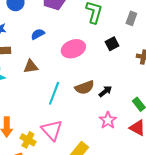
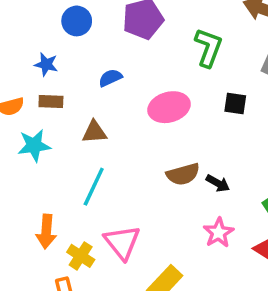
black square: (112, 44) -> (235, 103), turned 32
black arrow: (105, 91) -> (218, 183), turned 64
cyan line: (54, 93) -> (94, 187), moved

